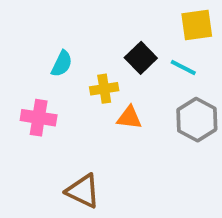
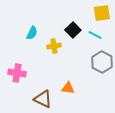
pink cross: (39, 118) -> (17, 73), moved
orange triangle: (129, 118) -> (68, 88), moved

